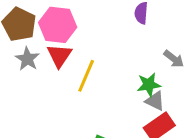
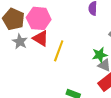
red triangle: (59, 56) -> (41, 38), turned -30

